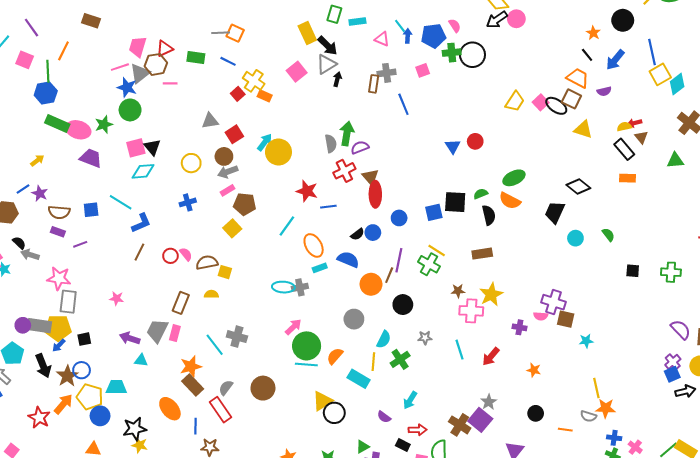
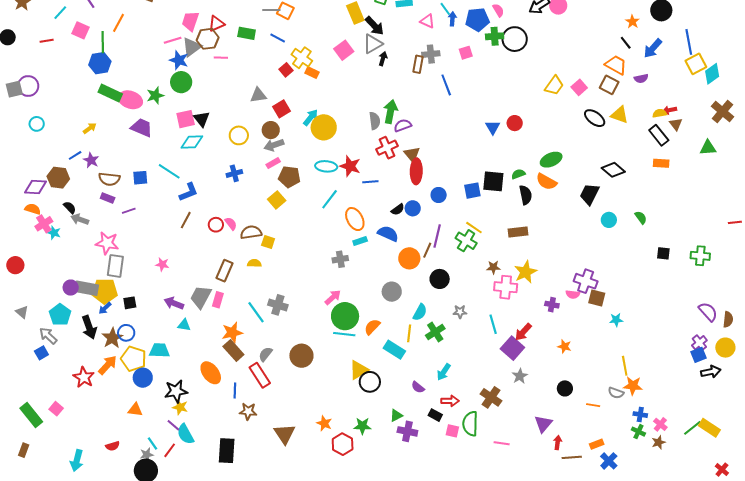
black ellipse: (556, 106) -> (595, 118), moved
cyan ellipse: (283, 287) -> (326, 166), moved
purple square: (480, 420) -> (512, 348), moved

